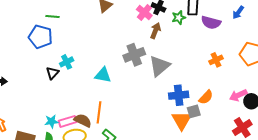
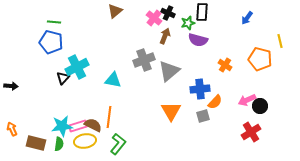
green line: (52, 16) -> (54, 22), moved
purple semicircle: (211, 23) -> (198, 40), moved
orange cross: (216, 60) -> (225, 65), turned -32
cyan cross: (67, 62) -> (77, 67), size x1.6
blue cross: (179, 95) -> (200, 89), moved
orange triangle: (182, 120) -> (171, 111), moved
cyan star: (51, 121) -> (62, 126), size x1.5

